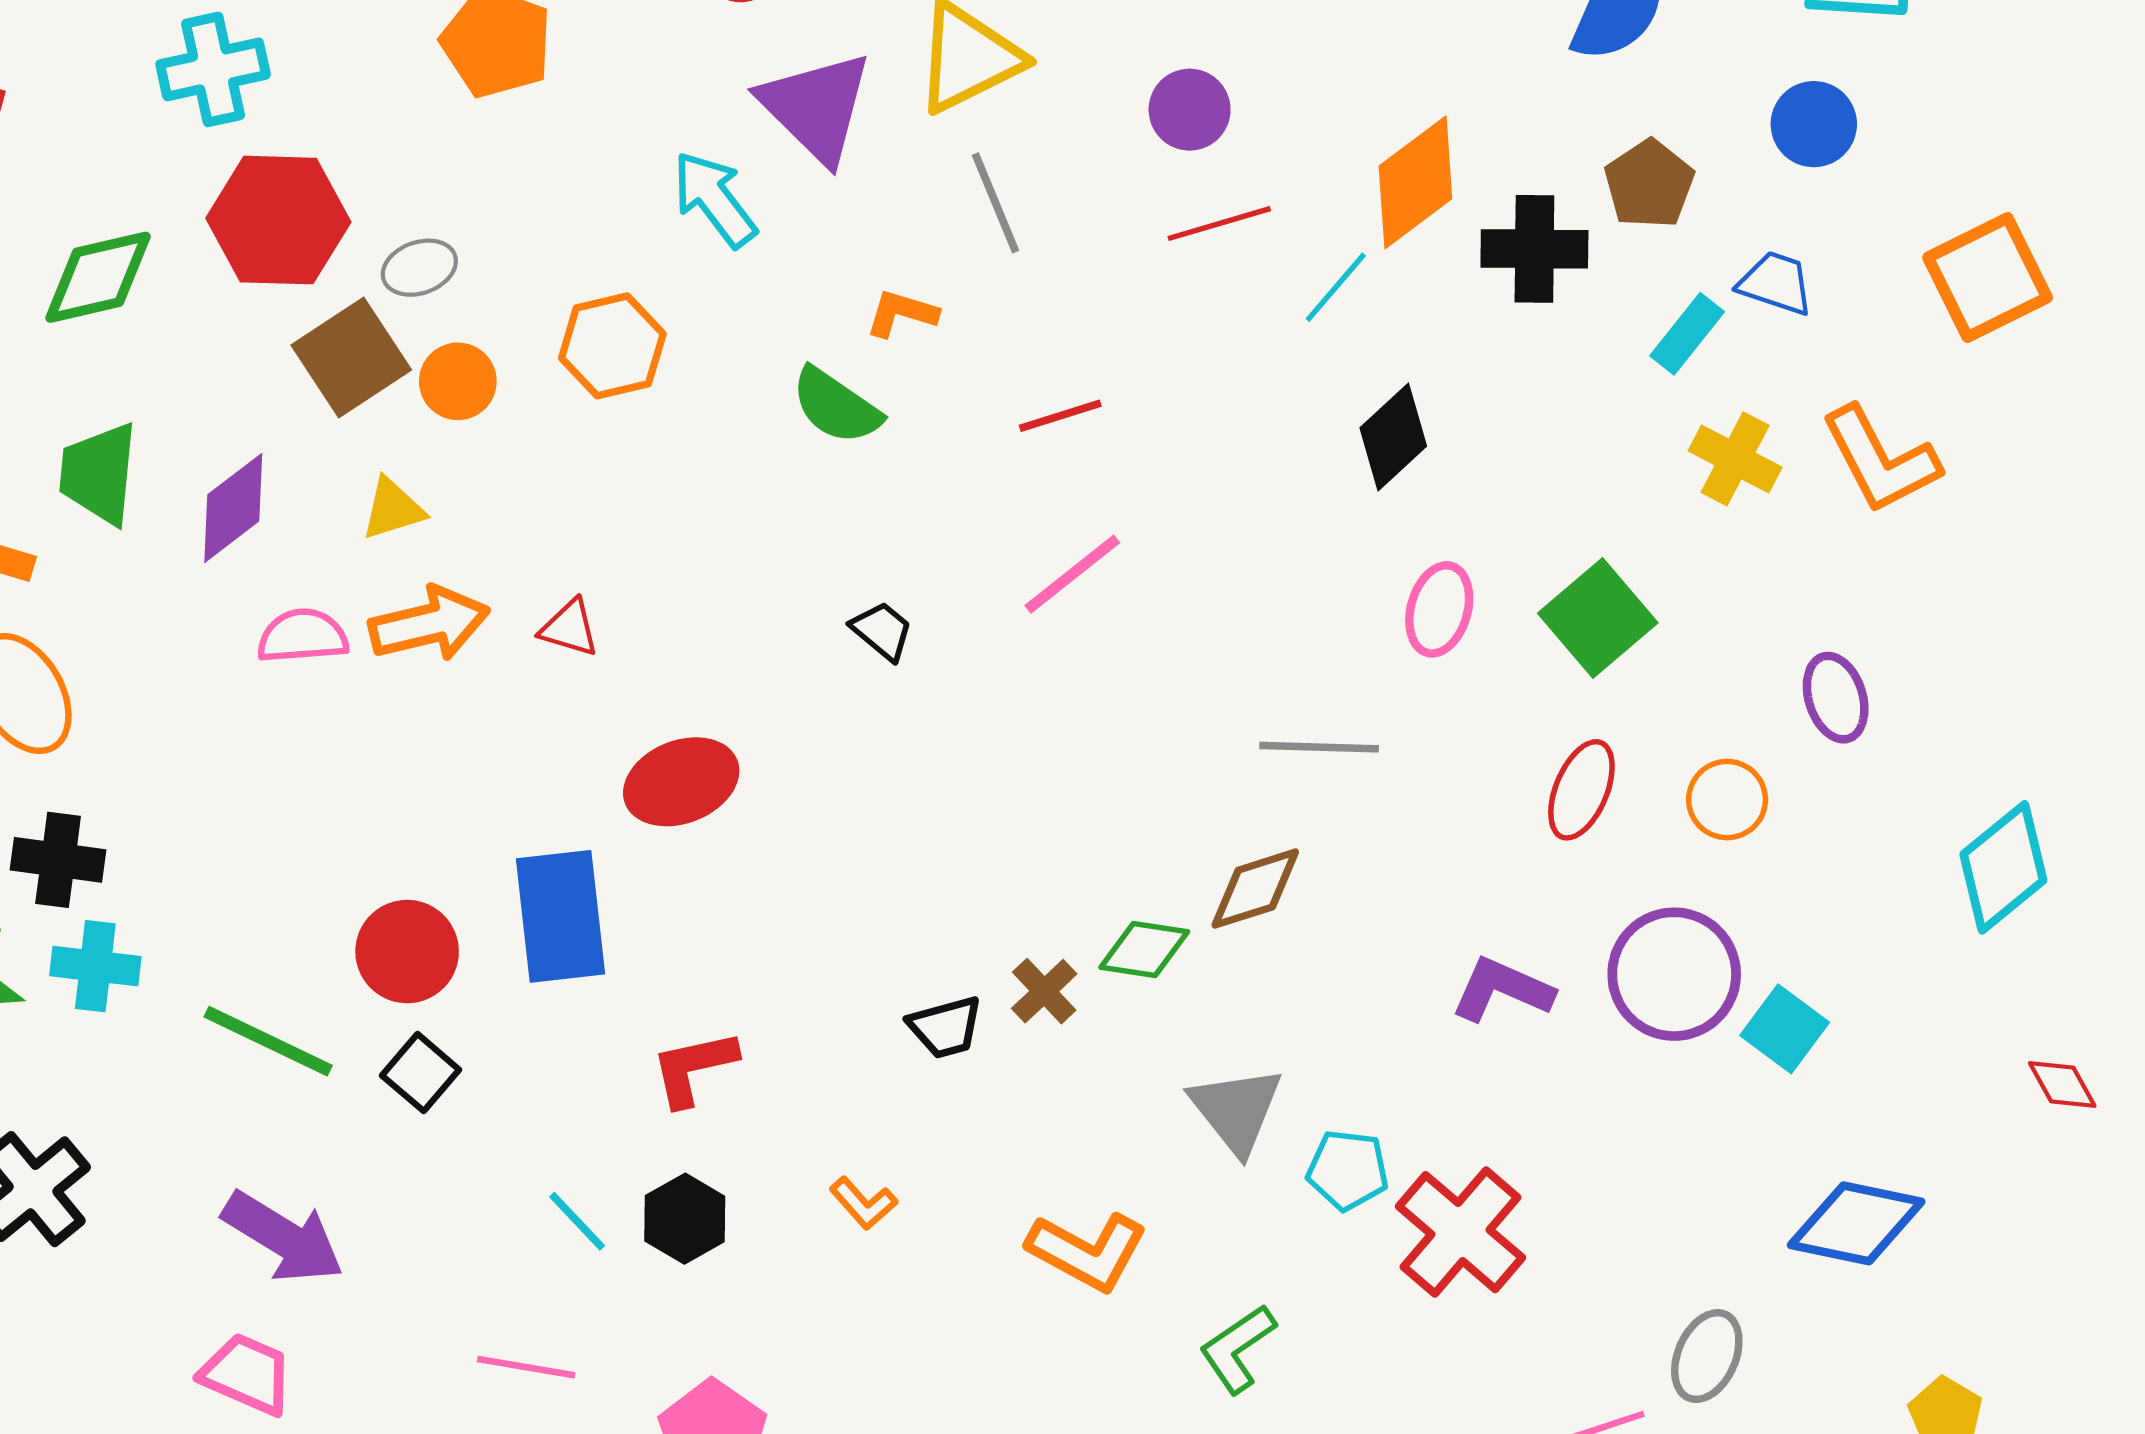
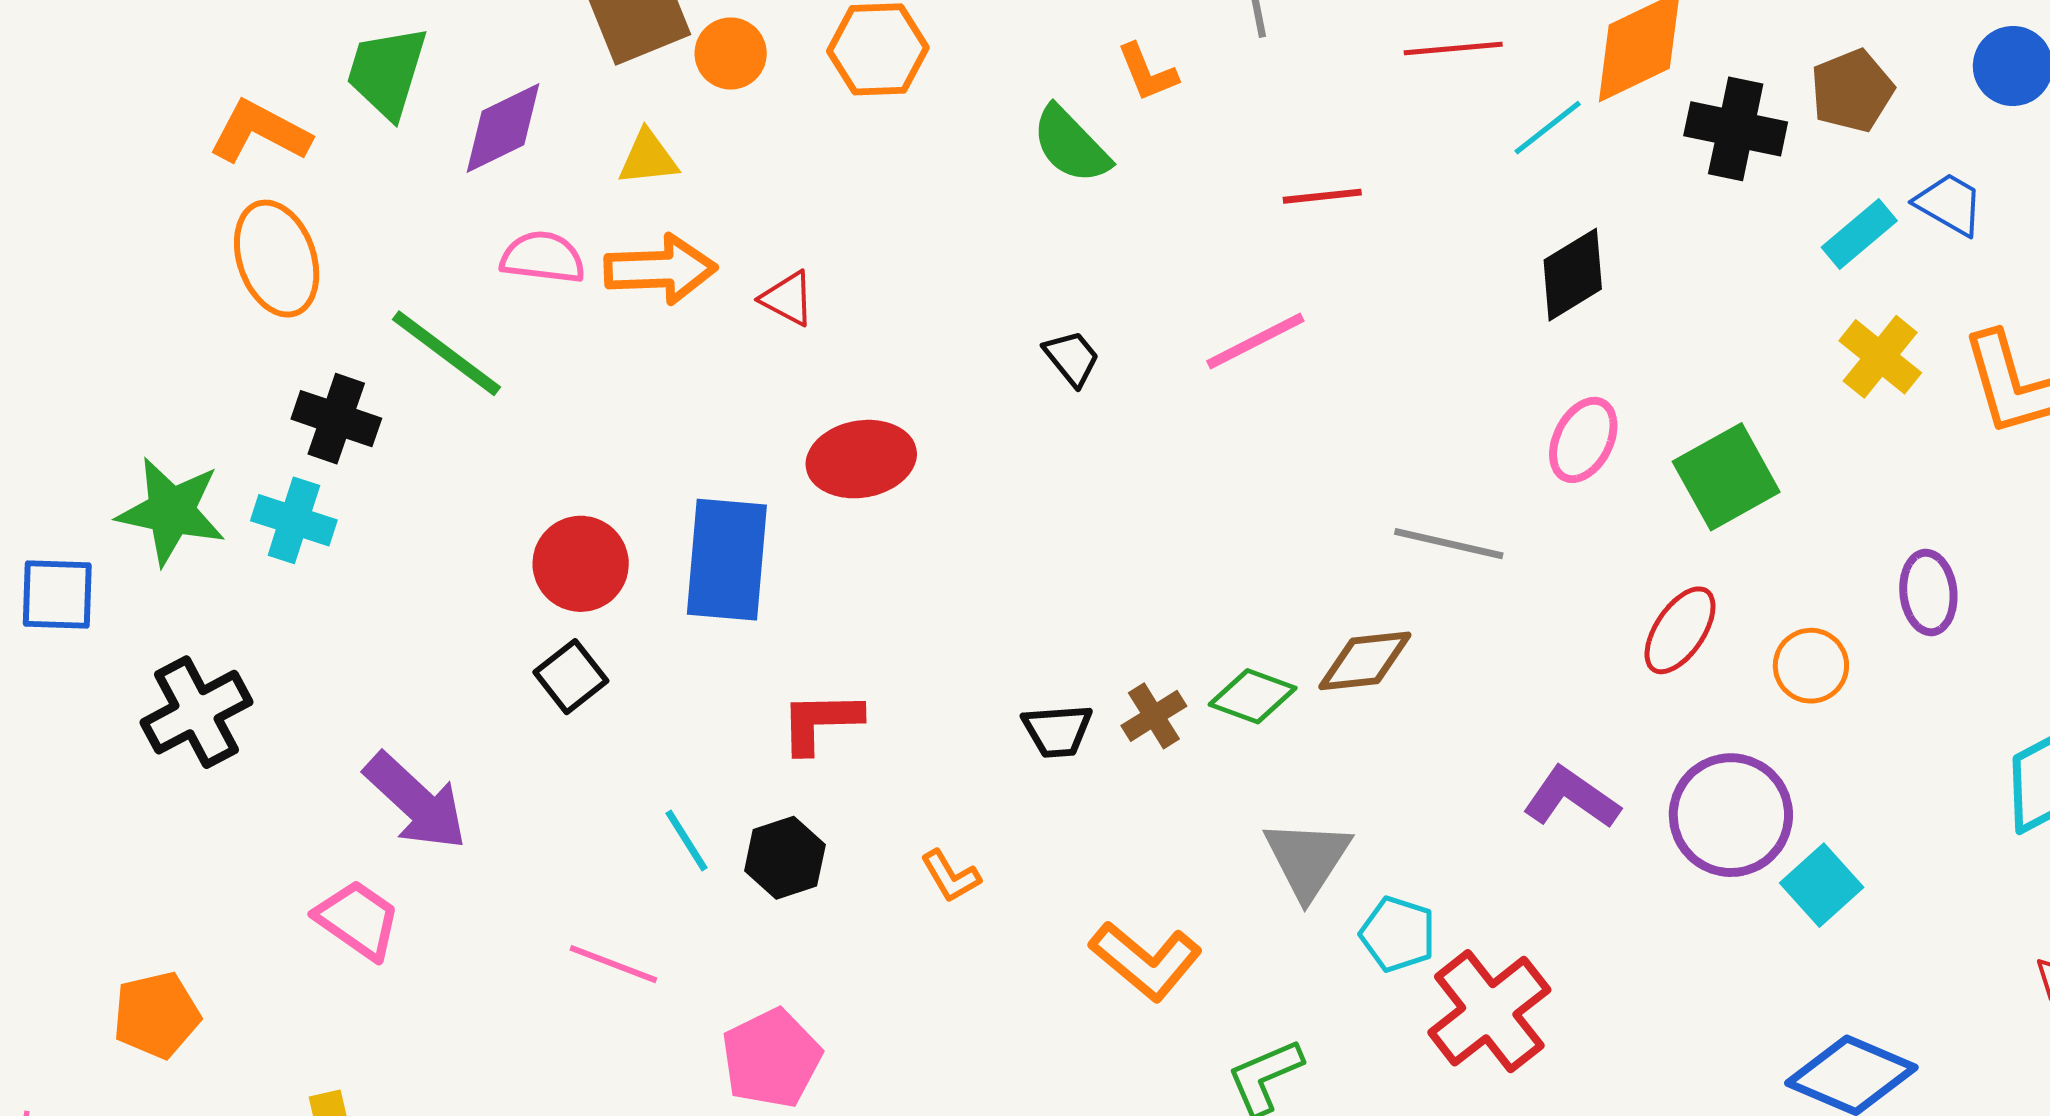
orange L-shape: (901, 313) -> (1147, 72), turned -140
red line: (1060, 416) -> (1322, 196), moved
black cross: (58, 860) -> (336, 419), moved
green line: (268, 1041) -> (447, 353), moved

